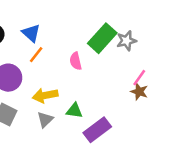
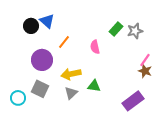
blue triangle: (31, 33) -> (47, 21), moved
green rectangle: (102, 38) -> (116, 29), size x0.6
purple rectangle: (97, 130) -> (133, 101), moved

